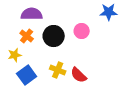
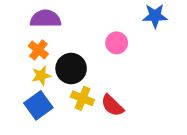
black circle: (54, 36) -> (71, 68), moved
yellow star: (15, 55) -> (41, 76), moved

